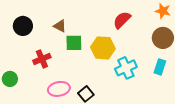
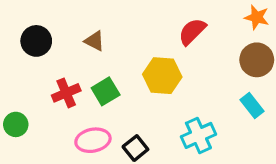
green square: (74, 43) -> (106, 91), moved, turned -30
cyan rectangle: (160, 67) -> (252, 106), turned -56
cyan cross: (126, 68) -> (198, 135), moved

